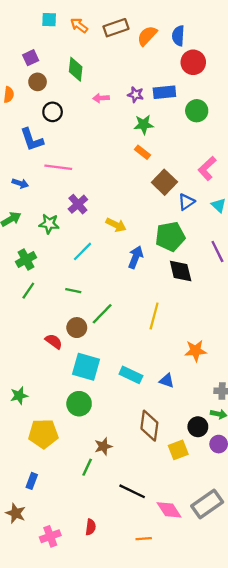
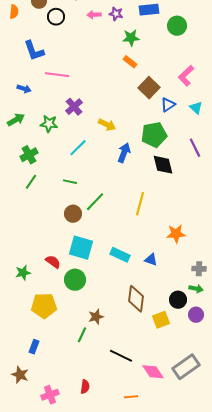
purple star: (136, 95) -> (116, 14), moved
black circle: (53, 112) -> (56, 17), moved
red semicircle: (54, 341) -> (53, 262), moved

